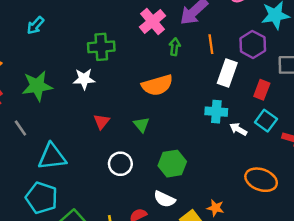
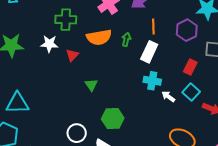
green arrow: (175, 47) -> (126, 39), moved
white rectangle: (227, 73) -> (149, 52), moved
orange semicircle: (157, 85) -> (99, 37), moved
red triangle: (102, 121) -> (72, 55), moved
white circle: (120, 164) -> (77, 133), moved

